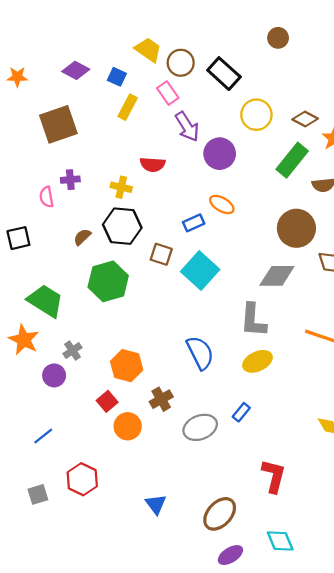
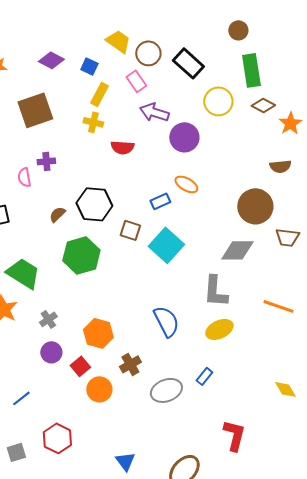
purple arrow: (187, 127) -> (154, 112), turned 140
green rectangle: (292, 160) -> (251, 70), moved, turned -48
yellow cross: (121, 187) -> (93, 122), moved
purple circle: (54, 375) -> (51, 352), moved

